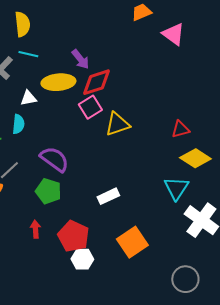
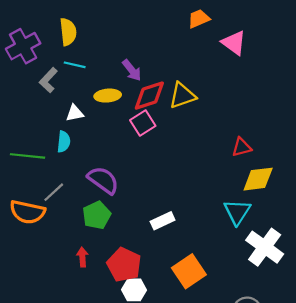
yellow ellipse: (58, 82) -> (108, 96), size x0.7
yellow triangle: (117, 124) -> (182, 96), moved
yellow diamond: (195, 158) -> (258, 179), turned -40
green pentagon: (48, 191) -> (97, 215), turned 30

